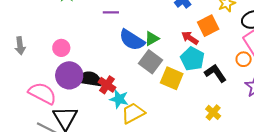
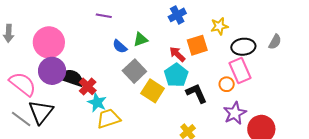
green triangle: (152, 39) -> (141, 39), moved
blue semicircle: (132, 40) -> (120, 46), size x0.6
pink circle: (61, 48) -> (49, 42), size x1.8

